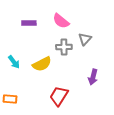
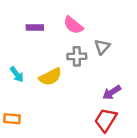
purple arrow: (93, 77) -> (112, 92), turned 42
red trapezoid: (59, 96) -> (106, 120), moved

